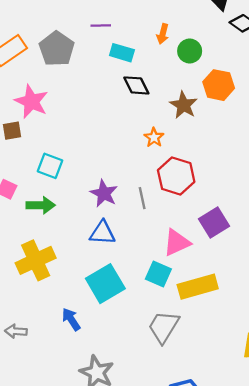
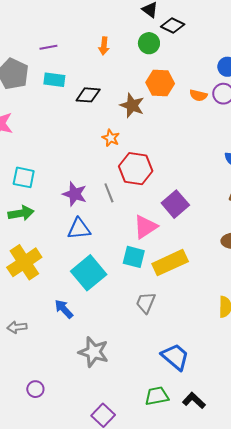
green circle: (190, 51) -> (149, 43), moved
cyan rectangle: (122, 53) -> (54, 80), moved
black diamond: (136, 85) -> (88, 95), turned -50
gray trapezoid: (164, 327) -> (146, 303), size x0.7

